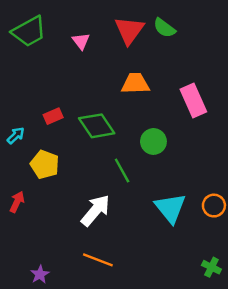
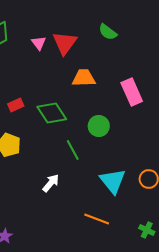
red triangle: (129, 30) -> (65, 43), moved
white arrow: (95, 210) -> (51, 183), size x0.7
orange line: (98, 260) -> (97, 219), moved

